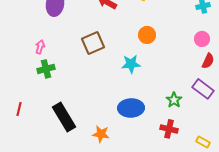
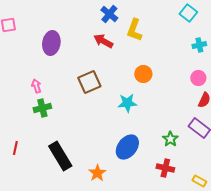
pink arrow: (40, 47) -> (36, 86), turned -32
blue ellipse: (131, 108) -> (127, 147), turned -50
orange star: (101, 134) -> (97, 173), turned 30

